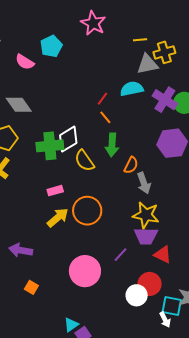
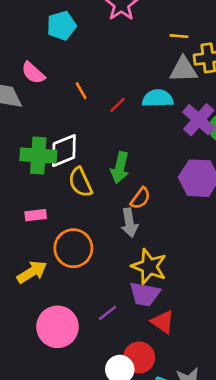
pink semicircle: (25, 62) -> (33, 73), moved
orange line: (105, 117) -> (81, 91), moved
gray arrow: (144, 183) -> (129, 223), moved
yellow arrow: (58, 217) -> (32, 272), moved

